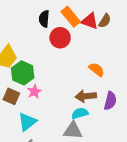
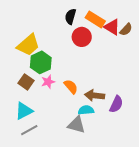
orange rectangle: (71, 17) -> (95, 19), turned -30
orange semicircle: (97, 70) -> (71, 87), moved
cyan triangle: (27, 122) -> (24, 111), moved

